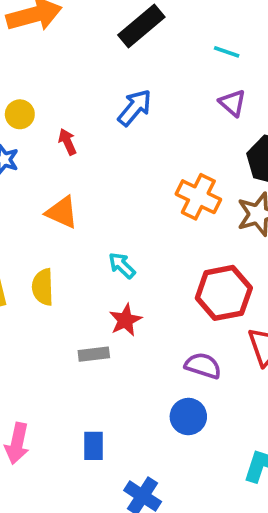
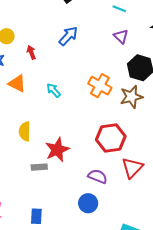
orange triangle: (62, 212) -> (17, 84), moved
cyan arrow: (122, 265) -> (54, 90), moved
yellow semicircle: (43, 287) -> (25, 131), moved
red star: (125, 320) -> (57, 150), size x1.4

